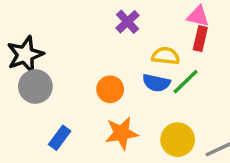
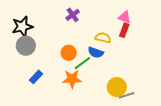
purple cross: (128, 22) -> (73, 15), moved
green line: (186, 82) -> (82, 63), moved
yellow circle: (178, 140) -> (117, 87), moved

